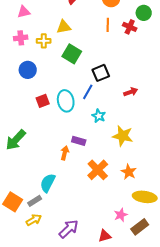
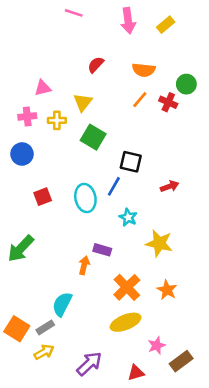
pink triangle: (24, 12) -> (43, 88), moved
orange line: (108, 25) -> (140, 100), turned 40
yellow triangle: (64, 27) -> (83, 102), turned -42
blue circle: (28, 70) -> (22, 154), moved
black square: (101, 73) -> (131, 162), turned 36
red square: (43, 101) -> (43, 197), moved
yellow ellipse: (145, 197) -> (126, 322), moved, turned -30

